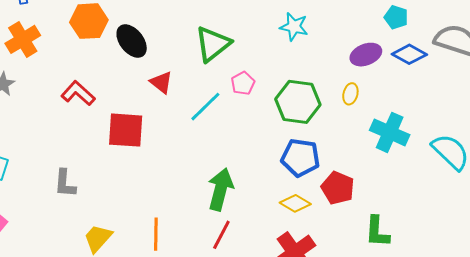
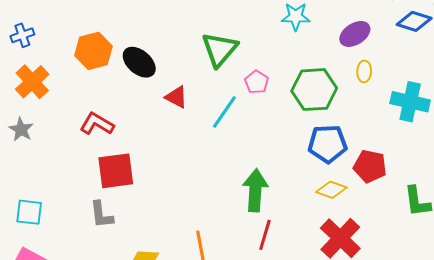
purple ellipse: (366, 55) -> (355, 34), moved
red square: (126, 130) -> (116, 171), moved

